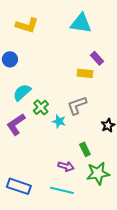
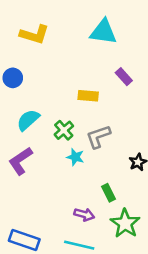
yellow rectangle: (85, 73) -> (88, 96), moved
green cross: (41, 107) -> (64, 130), moved
green star: (98, 173) -> (125, 223), turned -30

